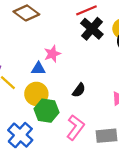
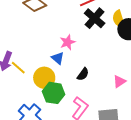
pink star: (52, 54) -> (68, 42), moved
blue triangle: (38, 69) -> (58, 58), moved, turned 40

